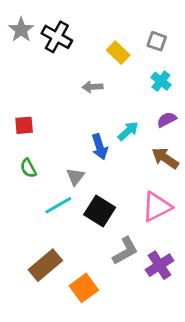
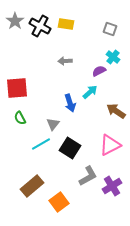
yellow rectangle: (118, 53) -> (66, 24), moved, turned -35
purple semicircle: (167, 120) -> (99, 71), moved
red square: (24, 125) -> (17, 88), size x1.6

